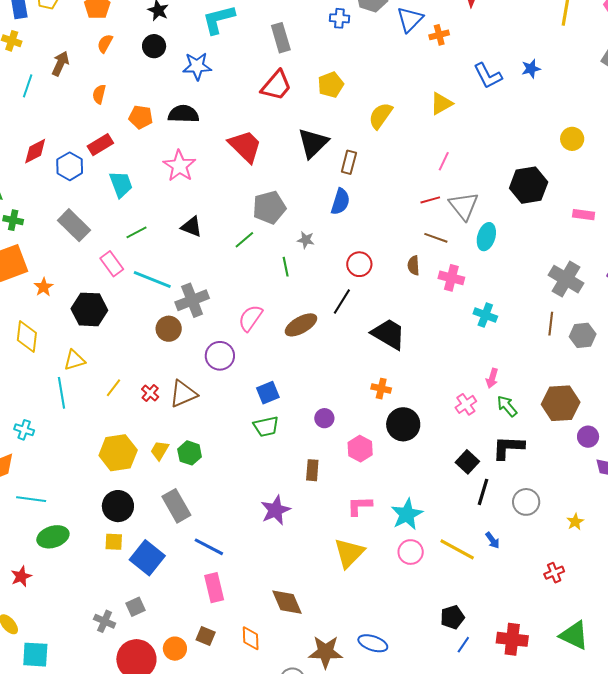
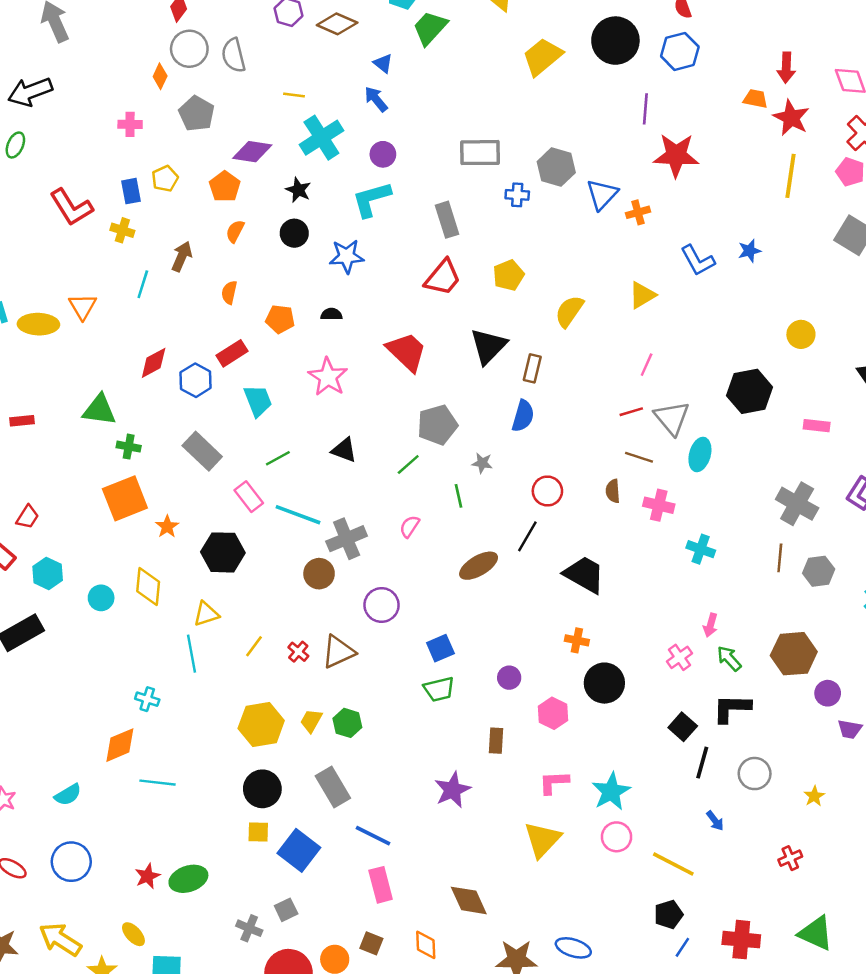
black semicircle: (183, 114) -> (331, 314), size x0.6
pink semicircle: (250, 318) -> (410, 526), moved, size x0.7
green ellipse: (53, 537) -> (188, 879), moved
yellow line: (457, 549) -> (673, 864), moved

